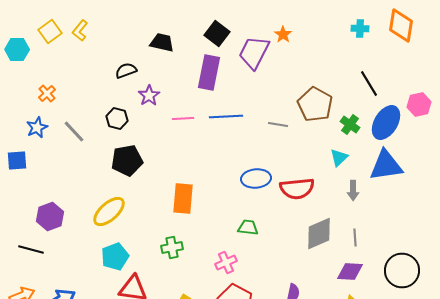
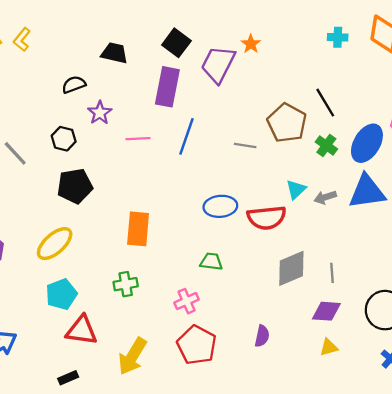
black line: (369, 84) -> (325, 103), moved
blue line: (226, 116) -> (187, 136), turned -68
cyan triangle: (339, 158) -> (296, 189), moved
gray arrow: (353, 190) -> (325, 197), moved, turned 72

